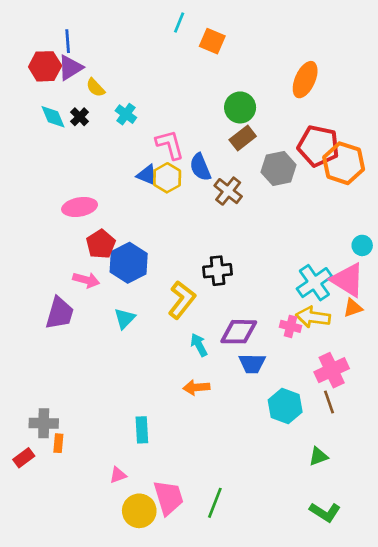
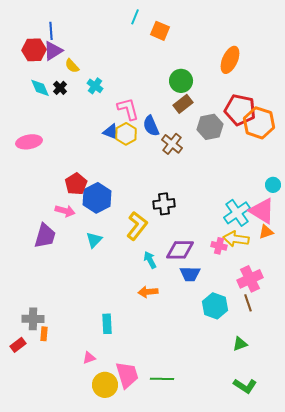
pink ellipse: (80, 207) -> (29, 142), moved
green line: (215, 503) -> (162, 379), turned 70

